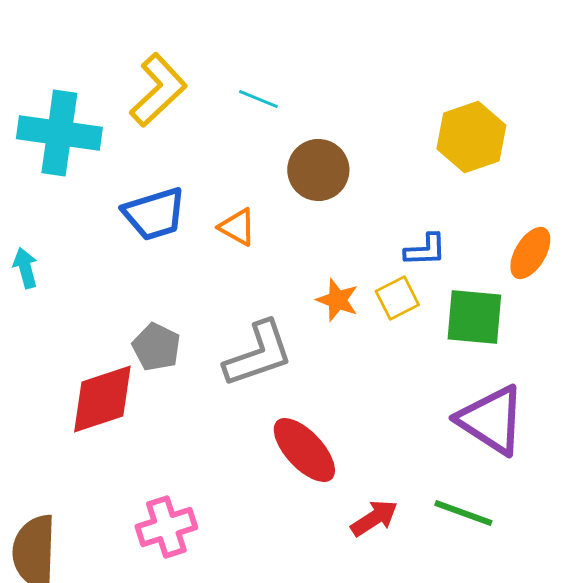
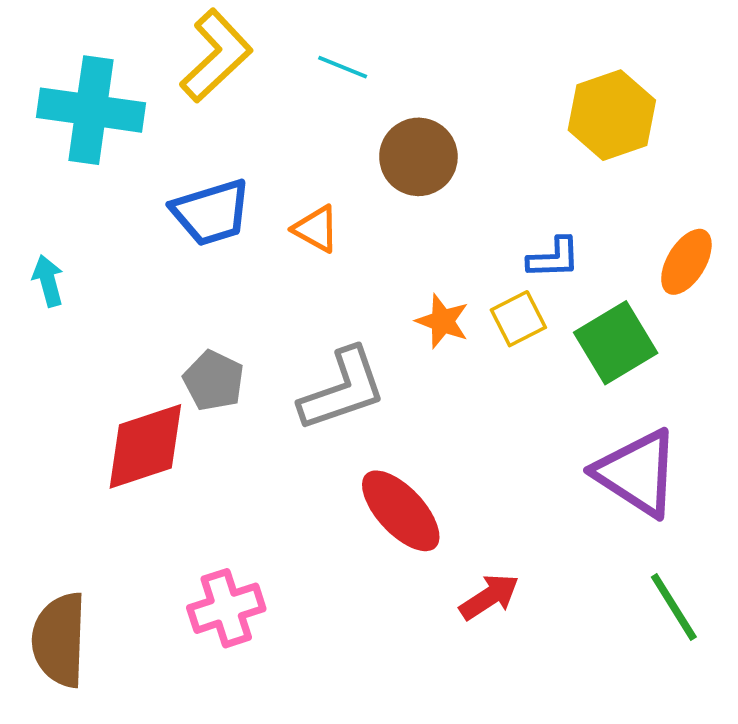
green square: (474, 317) -> (616, 343), turned -36
green line: (463, 513) -> (674, 607), moved, turned 38

